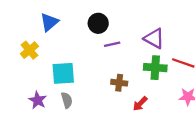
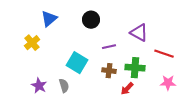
purple line: (112, 44) -> (109, 47), moved
green cross: (155, 68) -> (135, 68), moved
cyan square: (63, 73) -> (77, 63), moved, turned 35

